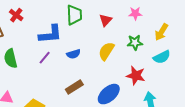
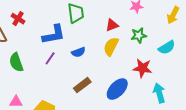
red triangle: (106, 20) -> (112, 25), moved, turned 32
yellow arrow: (161, 32) -> (173, 15), moved

